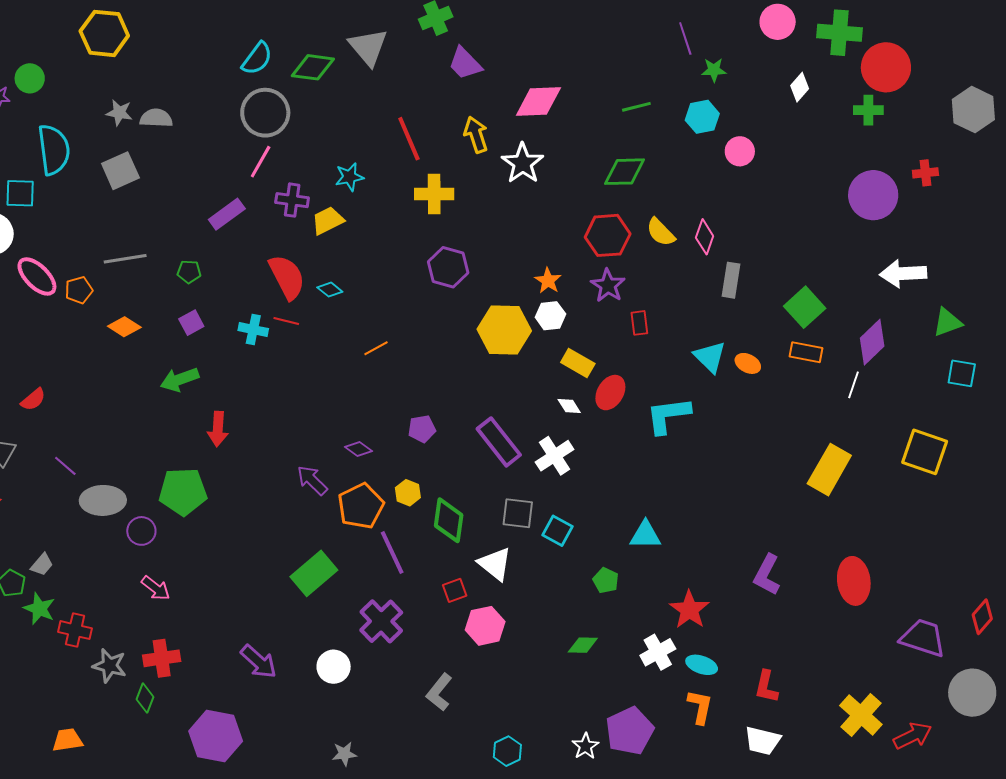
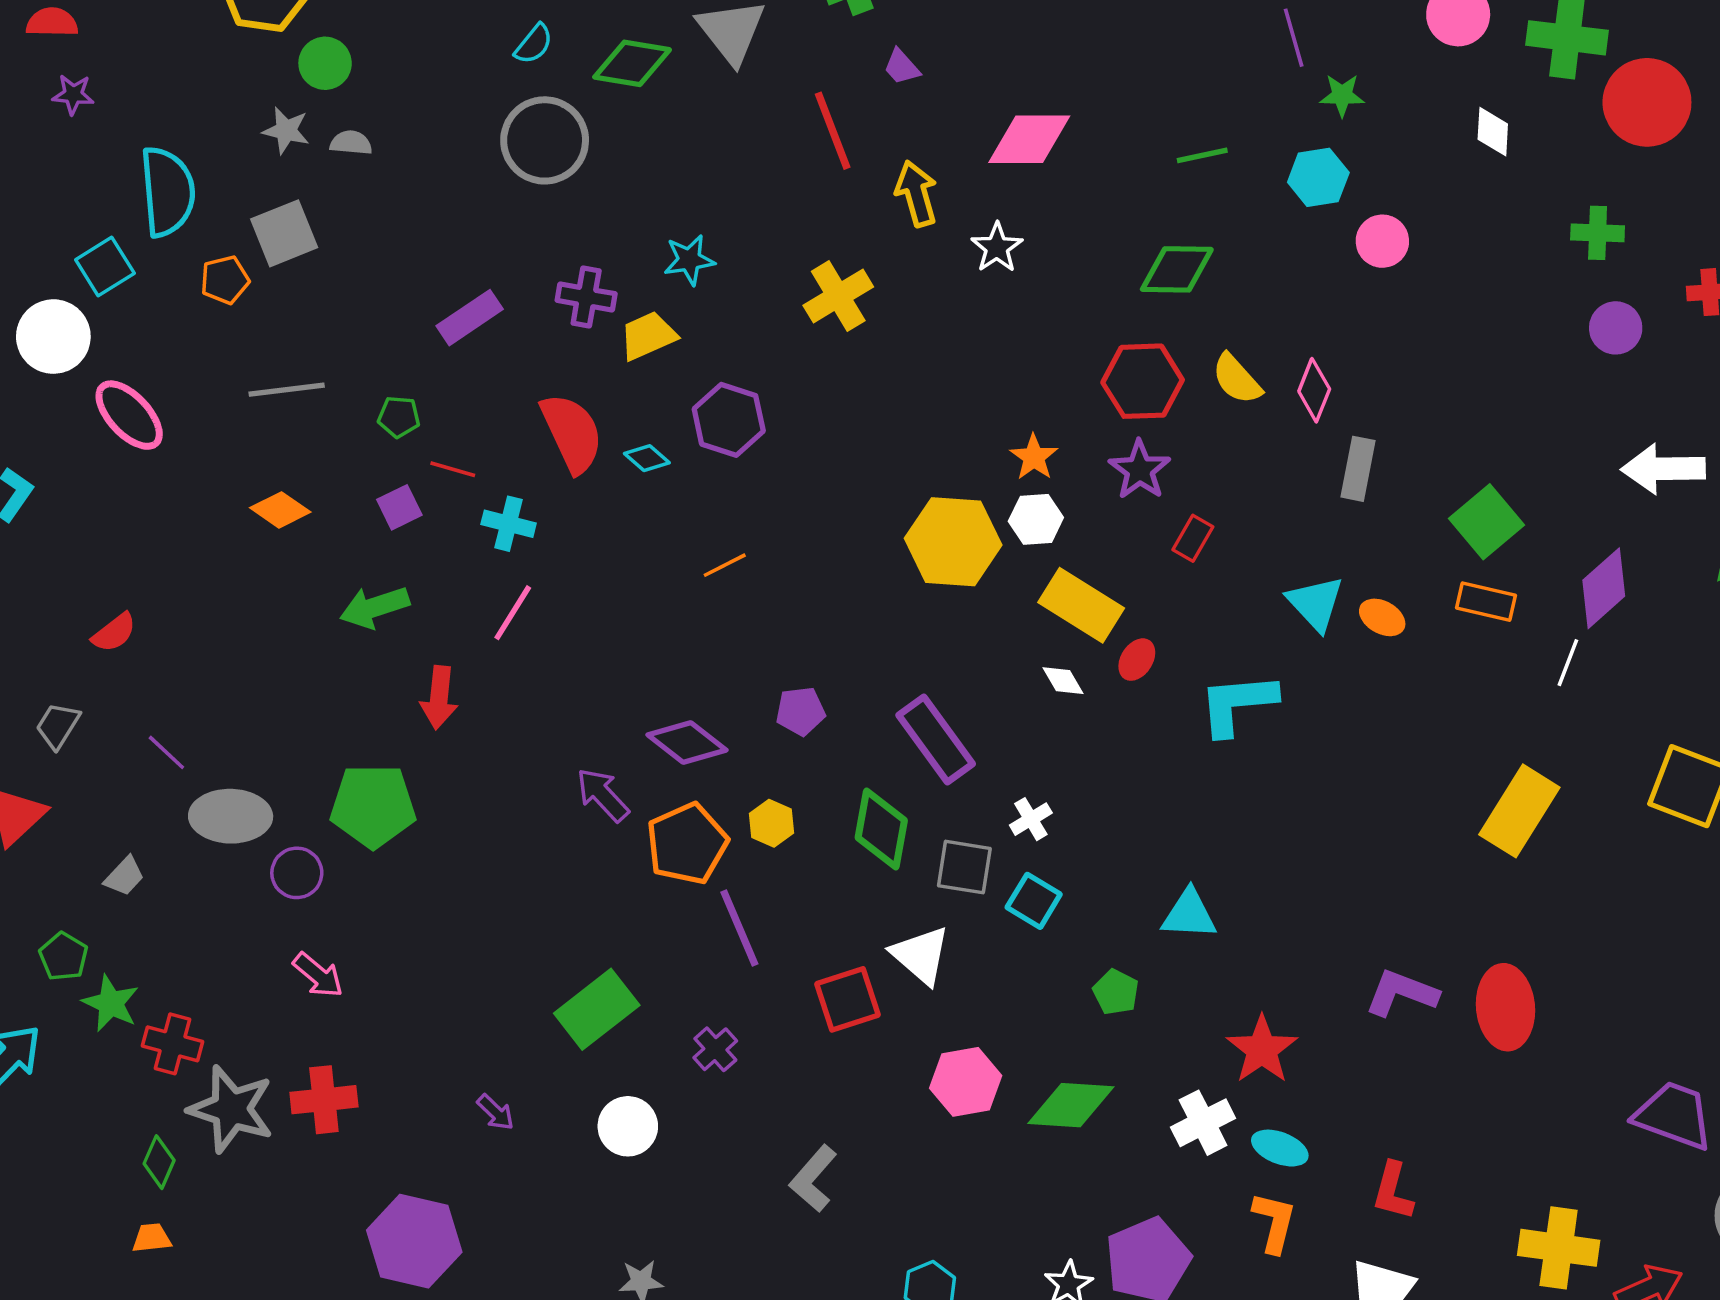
cyan semicircle: (257, 59) -> (534, 44), size x0.7
purple trapezoid: (465, 63) -> (902, 67), size x0.6
green circle: (30, 78) -> (325, 63), moved
white diamond: (800, 87) -> (1493, 132), turned -40
green cross: (868, 110) -> (1598, 233), moved
gray semicircle: (156, 118) -> (351, 143), size x0.7
red line: (409, 139) -> (833, 131), moved
pink line: (261, 162) -> (513, 613), moved
white star: (523, 163) -> (997, 248), size x0.7
cyan square: (20, 193) -> (105, 266), turned -36
yellow cross: (434, 194) -> (838, 296), turned -33
purple circle: (873, 195) -> (1616, 328), size x0.6
purple hexagon: (448, 267) -> (729, 420), moved
orange pentagon: (79, 290) -> (225, 280), moved
red line: (286, 321) -> (453, 469), moved
red rectangle: (639, 323) -> (1193, 538), turned 35
yellow rectangle: (578, 363) -> (1081, 605), size x1.4
red ellipse: (610, 393) -> (1137, 660), size x0.7
purple diamond: (359, 449) -> (687, 742), size x1.6
white cross: (555, 456) -> (1031, 819), moved, size x0.6
green diamond: (449, 520) -> (881, 829), moved
gray trapezoid: (42, 565) -> (124, 876), moved
green rectangle: (314, 573) -> (597, 1009), moved
purple L-shape: (767, 575) -> (1402, 993), turned 81
red ellipse: (854, 581) -> (1506, 1007), moved
red square: (455, 590) -> (847, 999), size x1.5
purple cross: (381, 621) -> (715, 1049), size x0.6
pink hexagon: (485, 626) -> (966, 1082), moved
green diamond: (583, 645) -> (1071, 1105), size x1.6
purple arrow: (259, 662) -> (495, 1112), size x0.6
gray star: (110, 666) -> (231, 1109), size x1.4
green diamond: (145, 698) -> (159, 1162), moved
yellow cross: (861, 715) -> (1559, 1248), turned -36
orange trapezoid: (67, 740) -> (152, 1238), size x0.7

